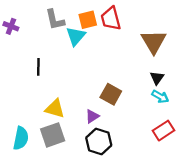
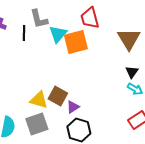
orange square: (88, 20) -> (76, 42), moved, size x1.4
black line: (38, 67) -> (24, 33), moved
brown square: (111, 94) -> (58, 96), moved

